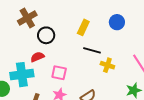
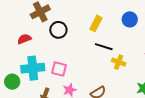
red semicircle: (37, 57) -> (24, 39), moved
pink square: (59, 73) -> (59, 69), moved

